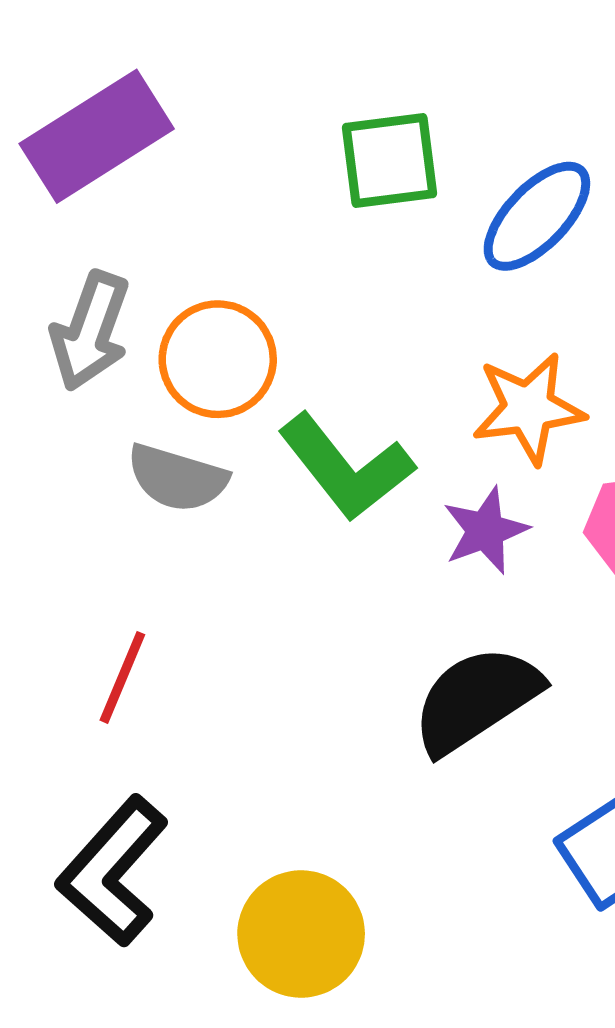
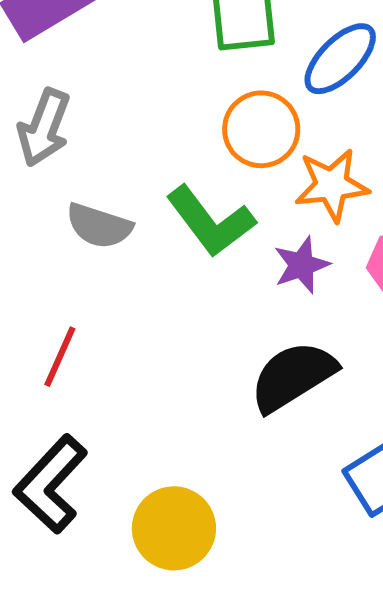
orange circle: (218, 359) -> (261, 129), moved

